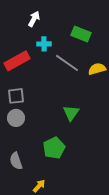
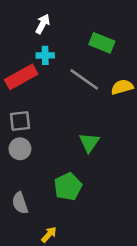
cyan cross: (44, 44) -> (45, 55), moved

